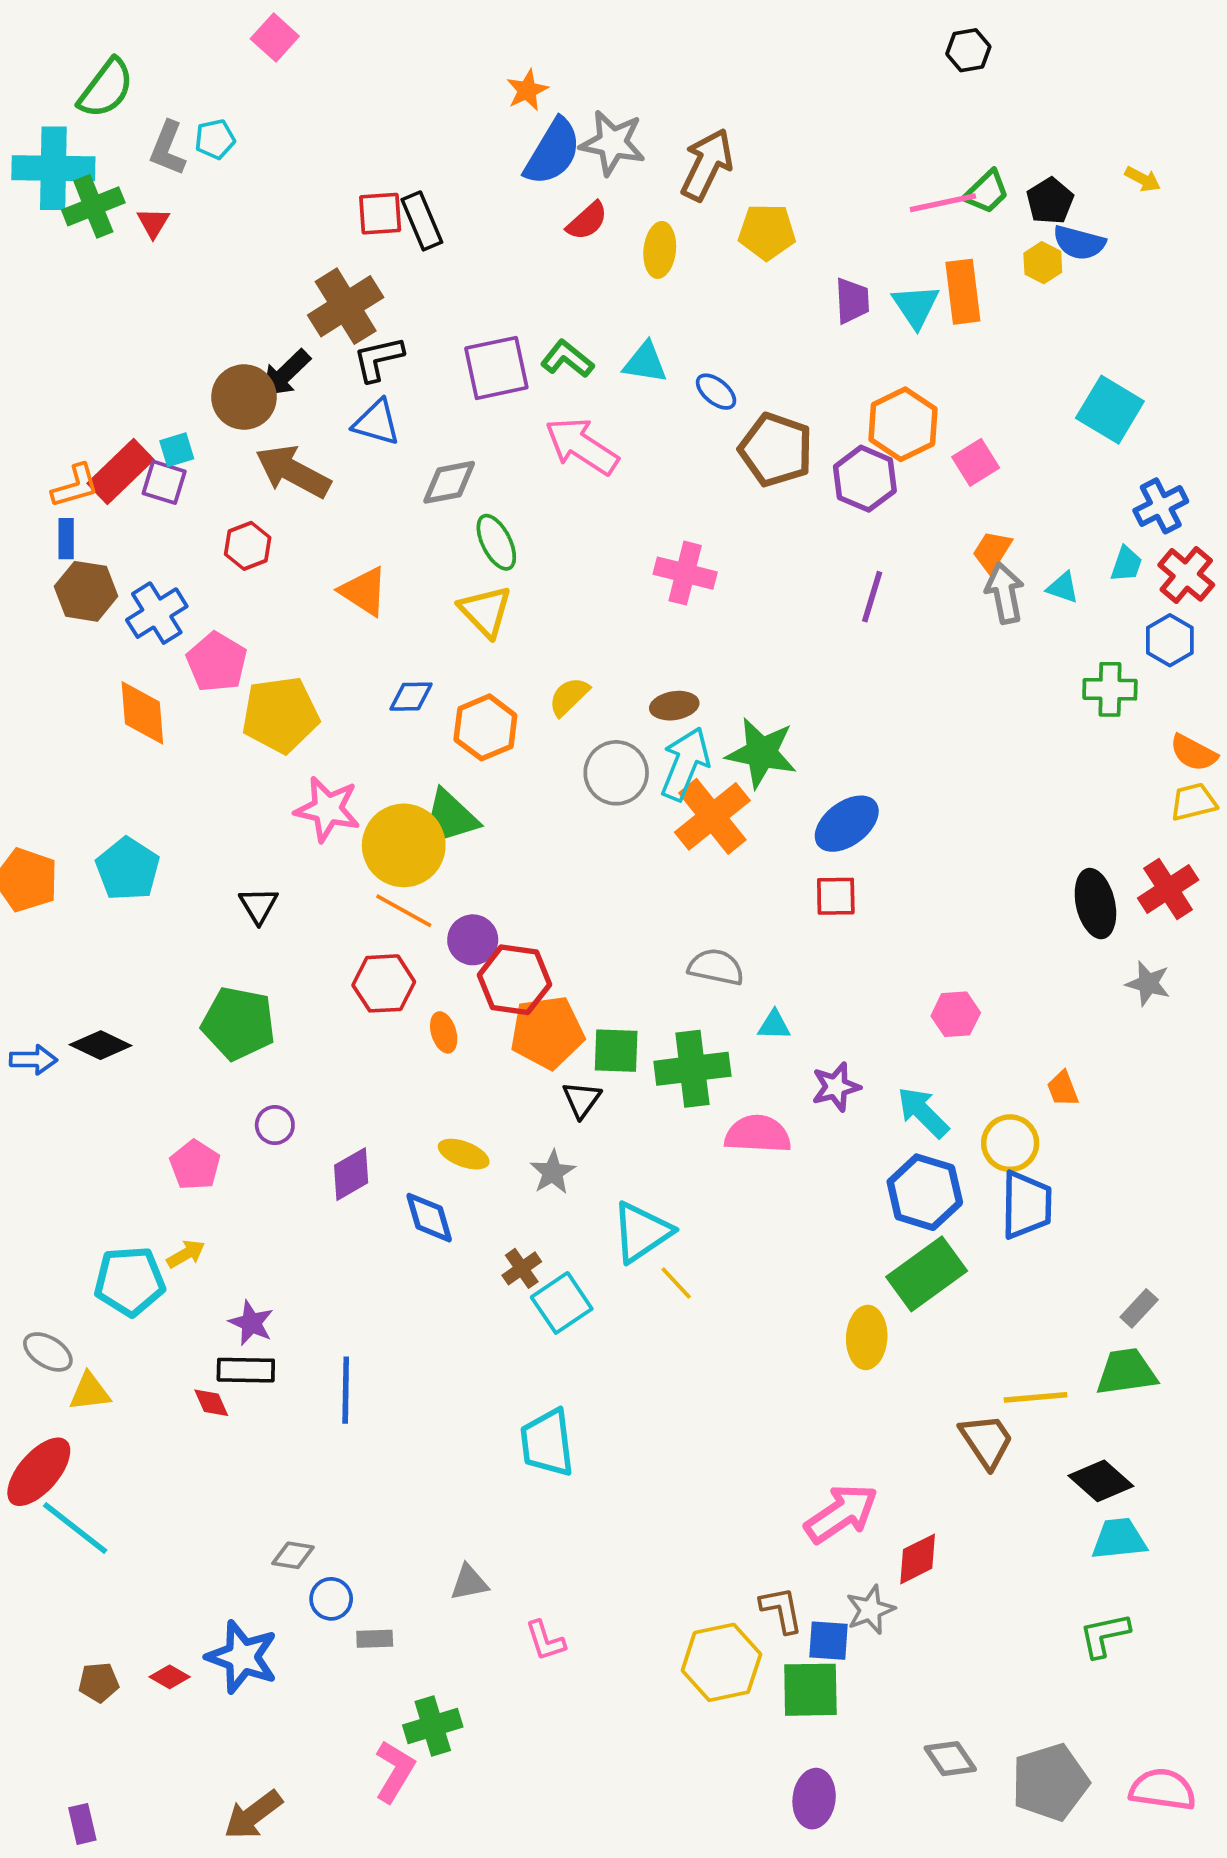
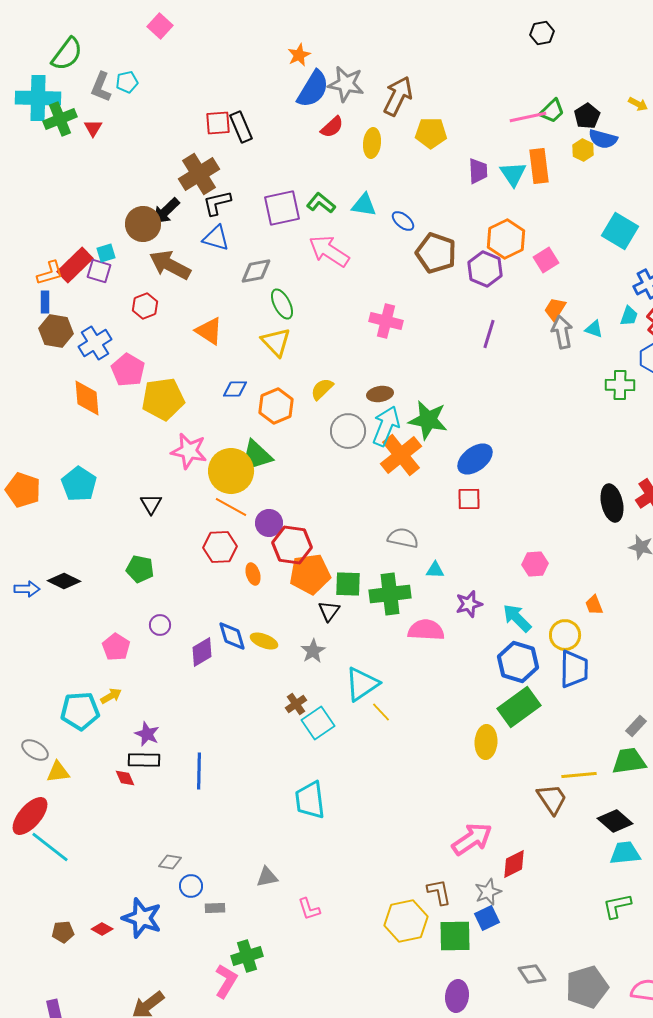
green pentagon: (239, 1023) -> (140, 569), size x0.7
blue diamond: (429, 1218) -> (232, 636), moved
blue square: (829, 1641) -> (487, 918), moved, turned -30

